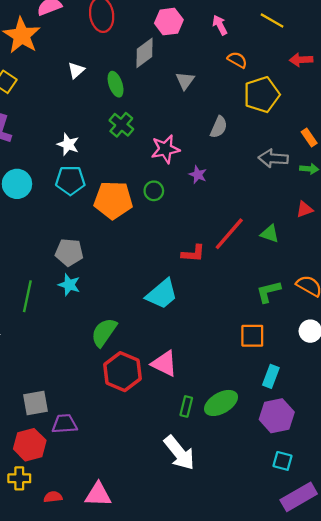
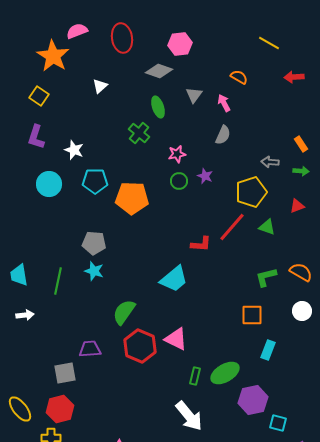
pink arrow: (220, 25) -> (224, 103), moved
gray diamond: (145, 53) -> (159, 71), turned 56
green ellipse: (116, 84) -> (158, 107), moved
yellow pentagon: (262, 95) -> (251, 192), moved
white star: (68, 144) -> (74, 150), moved
pink star: (165, 149) -> (177, 154), size x0.7
gray arrow: (273, 158) -> (270, 162), size x0.7
green circle: (154, 191) -> (179, 181), moved
purple hexagon: (277, 416) -> (253, 400), moved
purple trapezoid: (65, 424) -> (90, 349), moved

